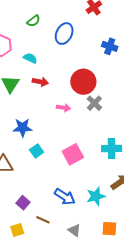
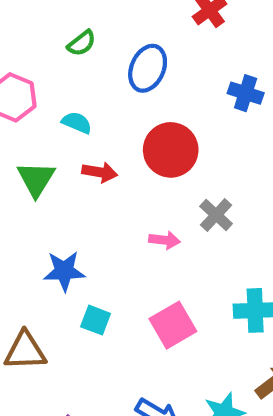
red circle: (83, 82) -> (171, 150), moved
pink arrow: (64, 108) -> (164, 240), moved
cyan square: (37, 151) -> (96, 320), turned -32

